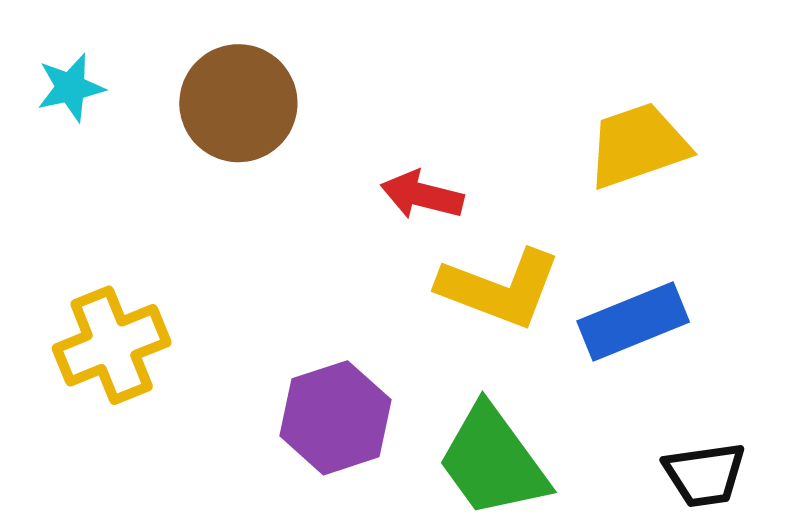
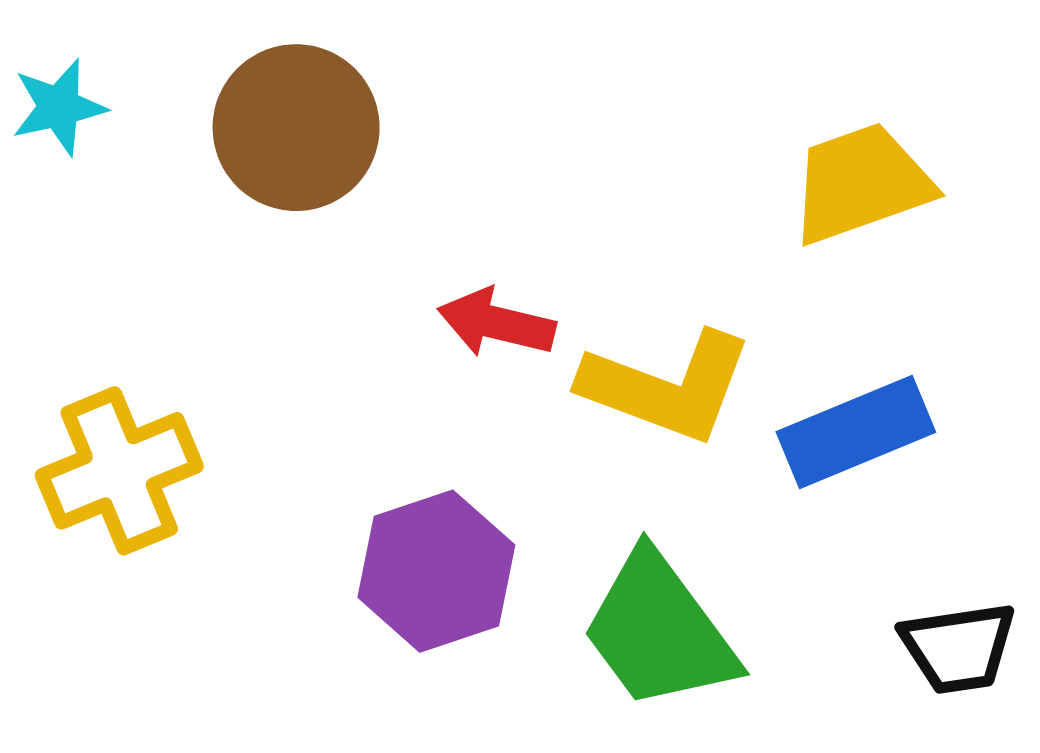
red arrow: (422, 195) -> (496, 323), moved

